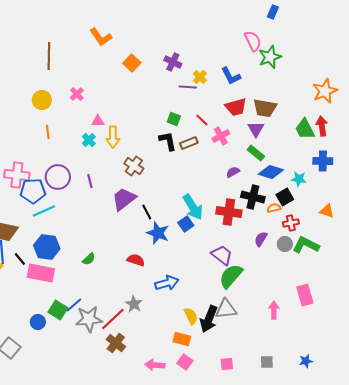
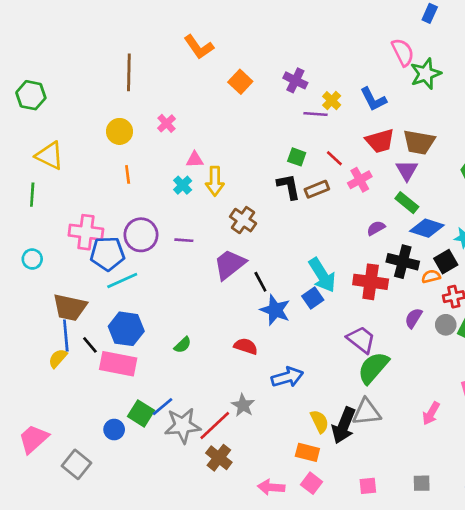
purple line: (90, 181) -> (184, 240), turned -72
pink arrow: (274, 310) -> (431, 413), turned -150

